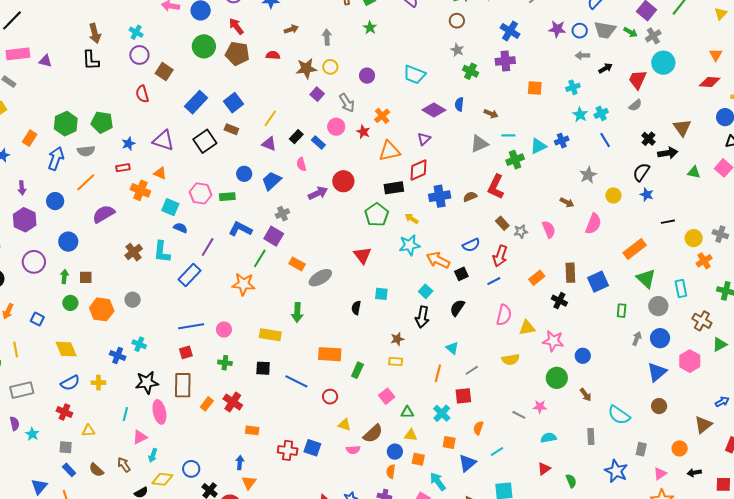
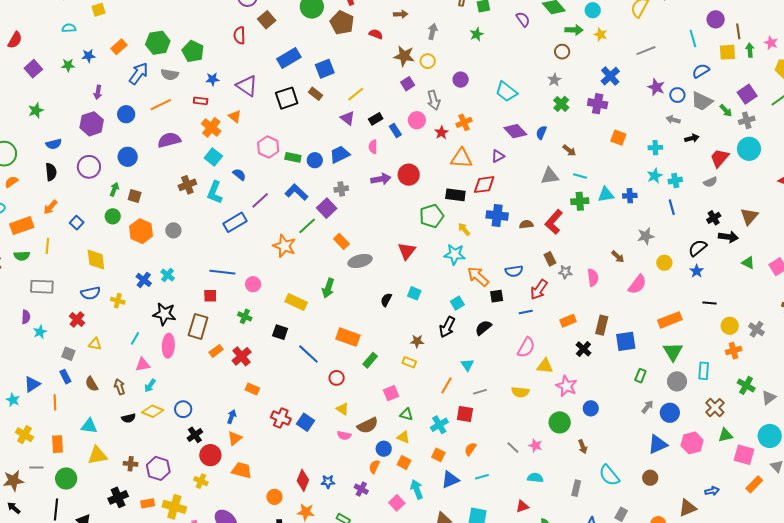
blue circle: (244, 174) -> (315, 160), moved
cyan square: (170, 207) -> (213, 157), moved

